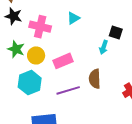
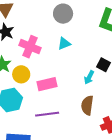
brown semicircle: (95, 79) -> (87, 105), moved

